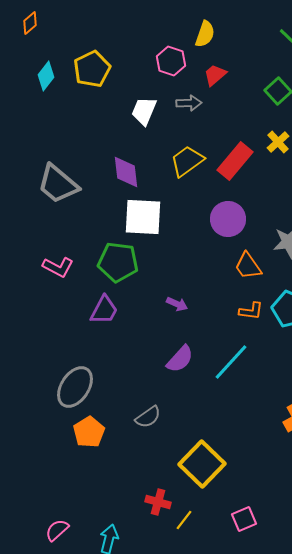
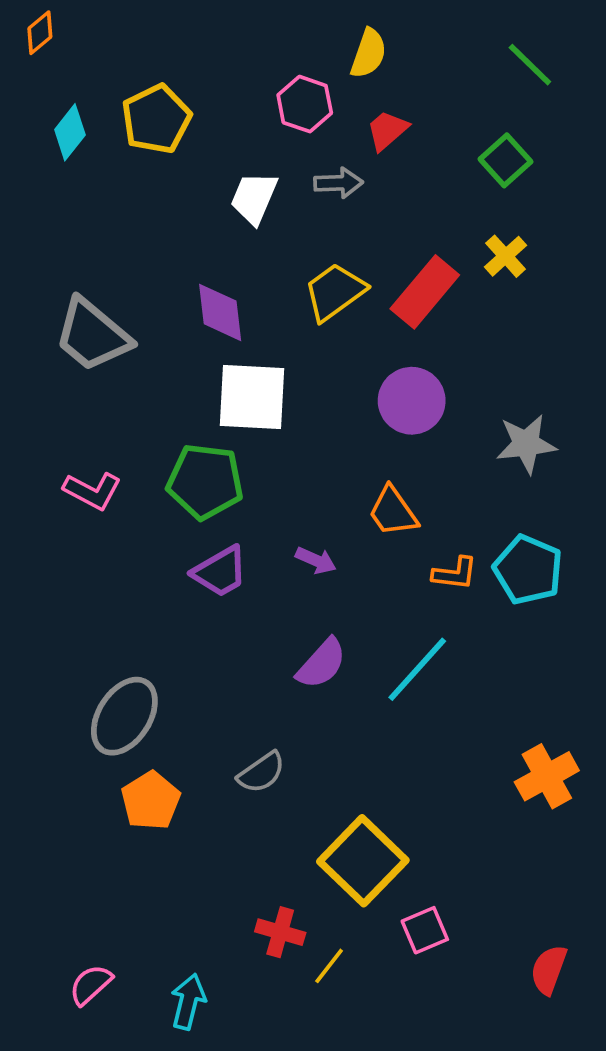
orange trapezoid: (248, 266) -> (393, 512), moved
purple trapezoid: (104, 310) -> (220, 572), moved, turned 32
pink square: (244, 519) -> (425, 930), moved

